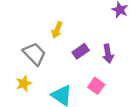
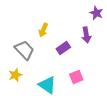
purple arrow: (108, 54) -> (86, 35), moved
pink square: (96, 86) -> (76, 77), turned 32

